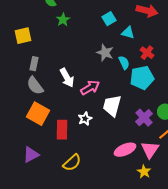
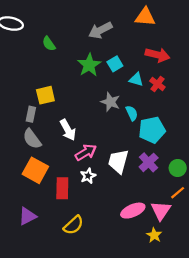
green star: (63, 20) -> (89, 65), moved, size x1.5
yellow square: (23, 36) -> (45, 95), moved
red cross: (147, 53) -> (157, 84), moved
pink arrow: (90, 88) -> (86, 152), moved
purple cross: (144, 118) -> (149, 162), moved

